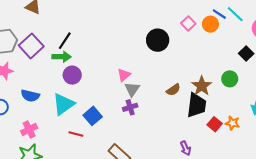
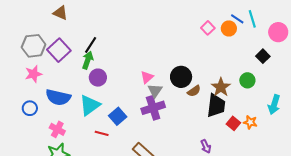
cyan line: (235, 14) -> (252, 19), turned 30
black circle: (158, 40) -> (181, 77), moved
green arrow: (62, 57) -> (88, 60), turned -72
blue semicircle: (30, 96) -> (58, 97), size x1.4
purple cross: (130, 107) -> (153, 108), size x1.6
pink cross: (29, 129) -> (57, 129), turned -35

